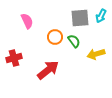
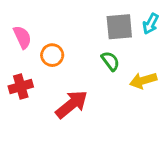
pink semicircle: (27, 21) -> (22, 37), moved
orange circle: (55, 37) -> (52, 55), moved

